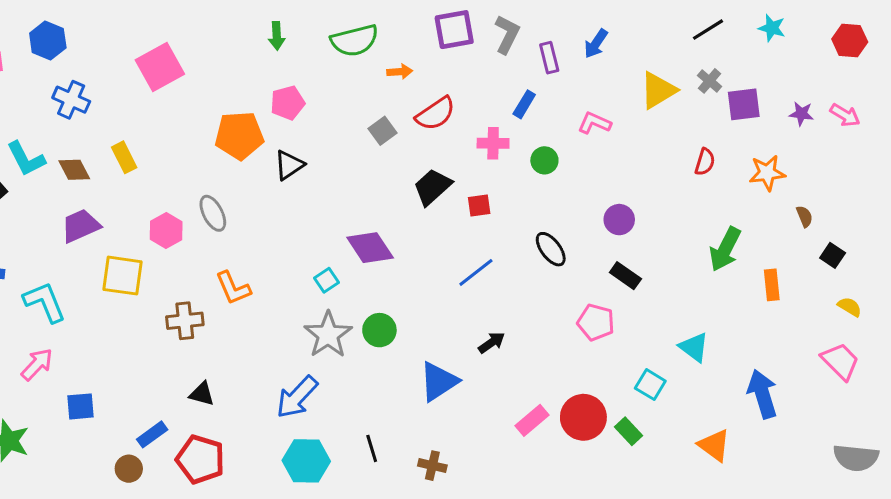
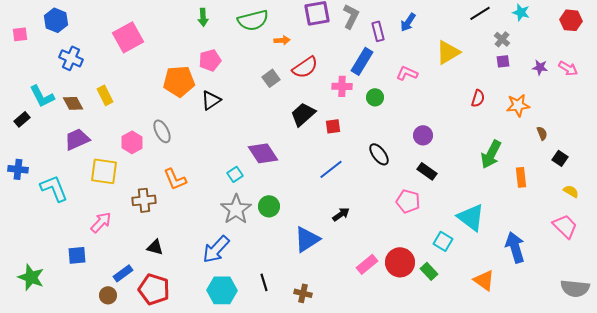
gray cross: (710, 81) -> (502, 39), moved
blue rectangle: (524, 104) -> (362, 61), size x1.5
purple square: (744, 104) -> (503, 61), size x0.6
cyan triangle: (694, 347) -> (471, 217), size x1.4
pink arrow: (37, 364) -> (101, 222), moved

